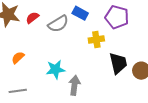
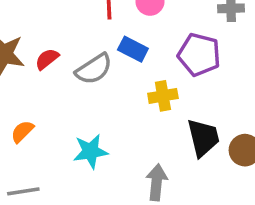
gray arrow: (74, 85) -> (157, 182), moved

